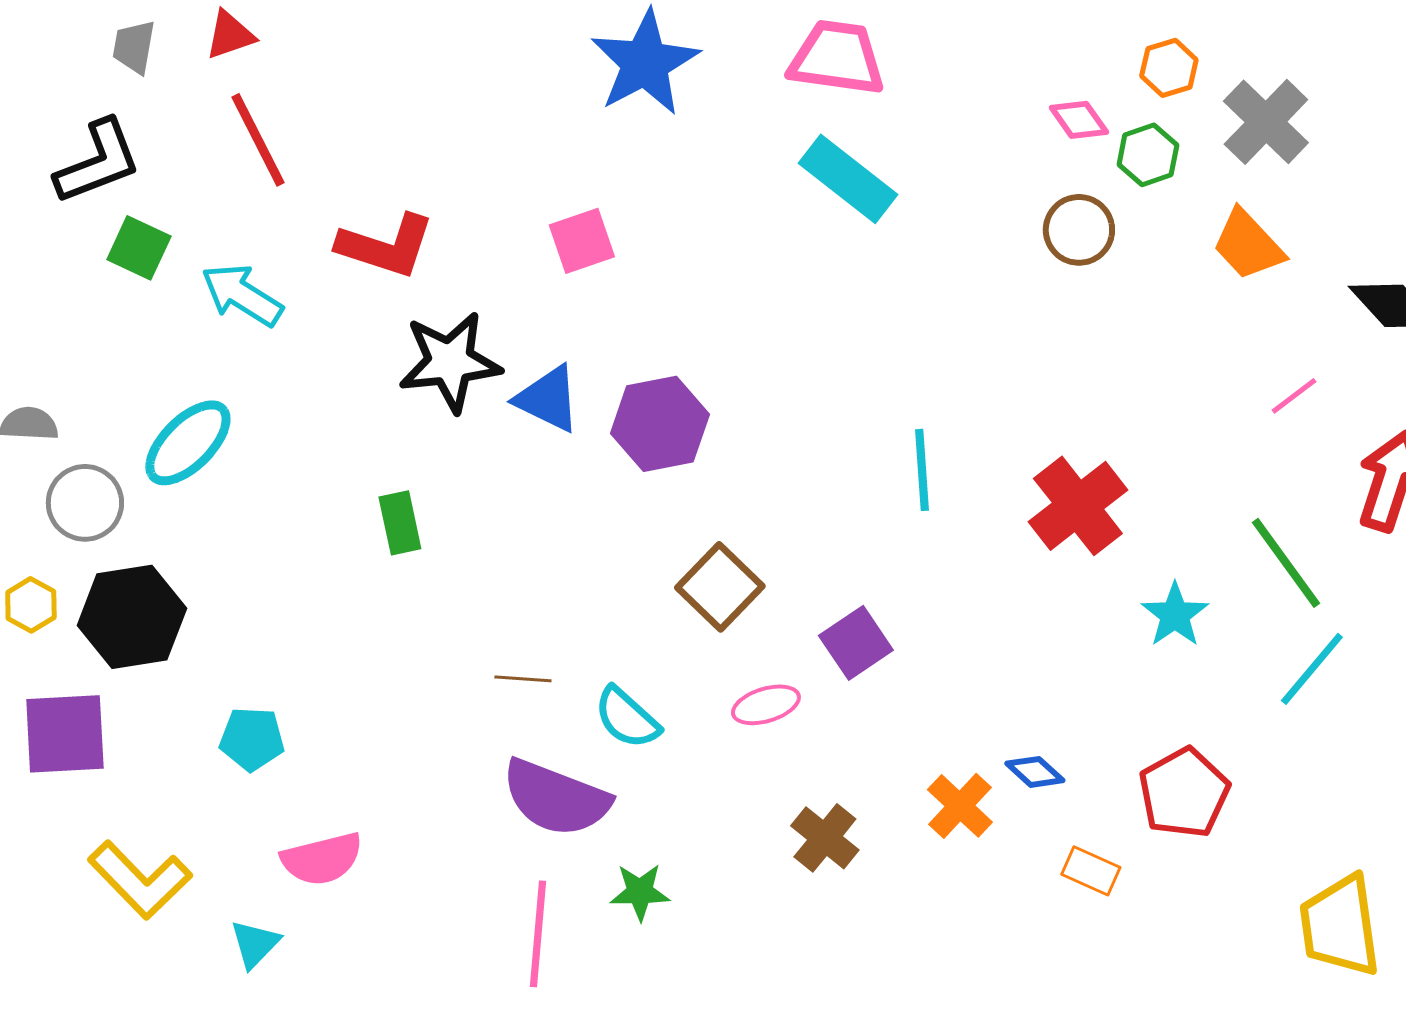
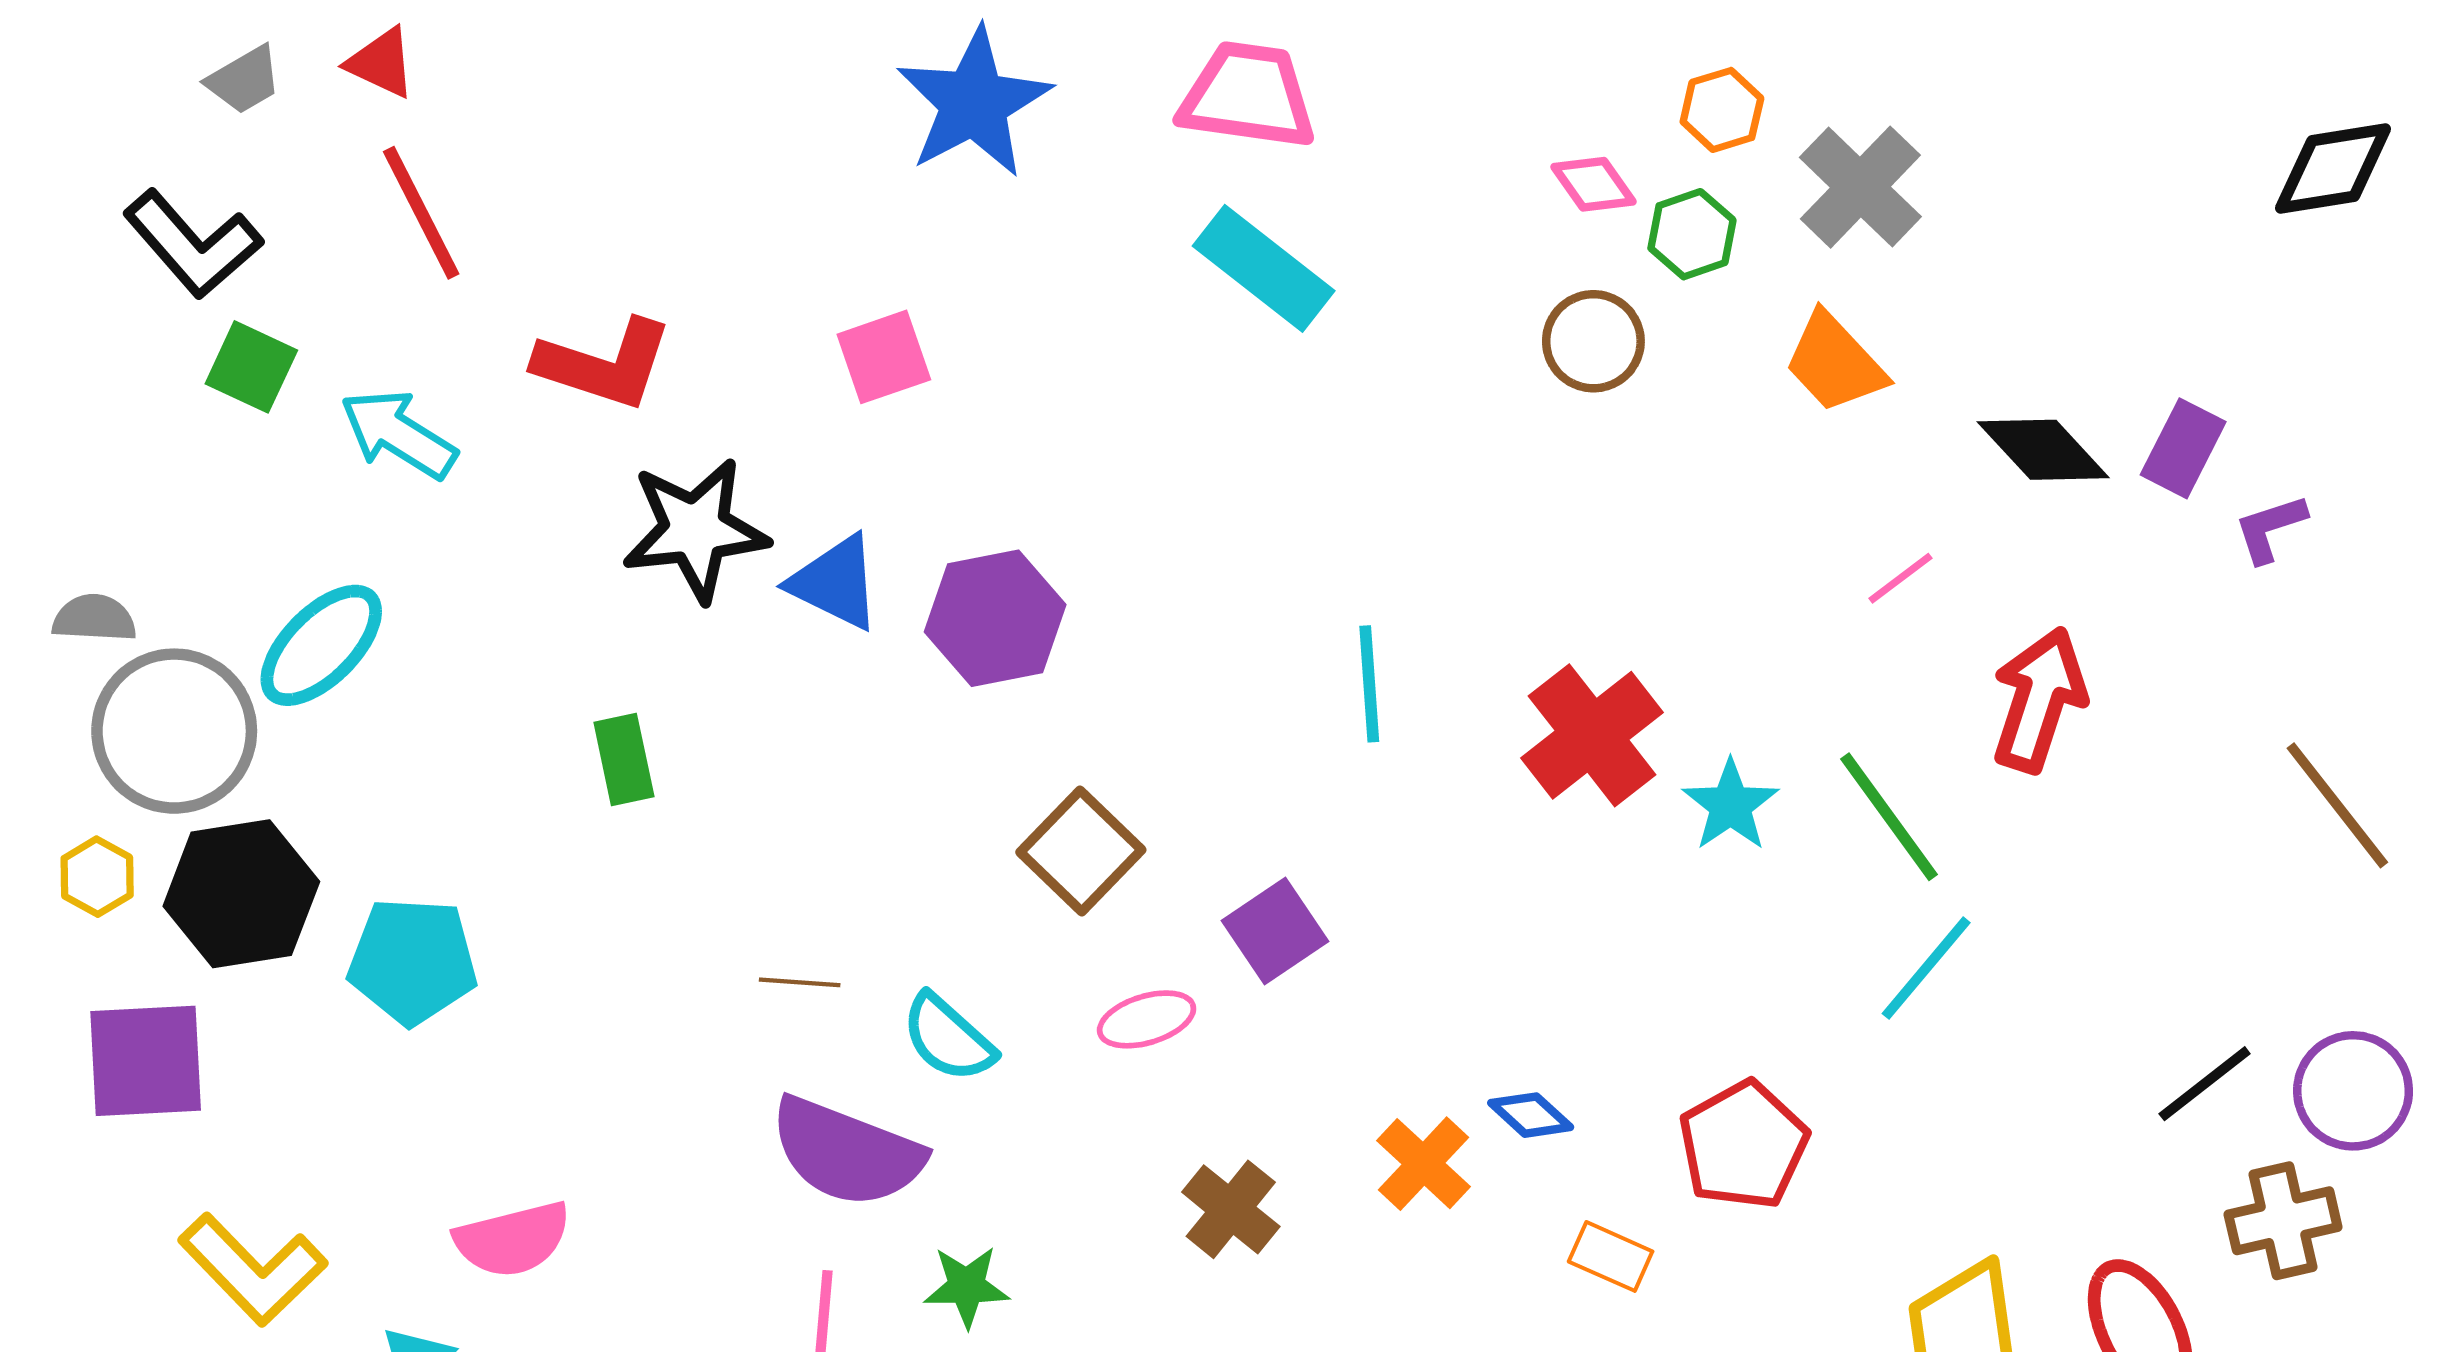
red triangle: (230, 35) -> (381, 63), turned 44
gray trapezoid: (134, 47) -> (244, 80), turned -130
black L-shape: (98, 162) -> (193, 244), turned 70
gray circle: (85, 503) -> (174, 731), size x1.5
cyan star: (1175, 615) -> (1730, 805), moved
cyan pentagon: (252, 739) -> (413, 961), moved, size x1.4

